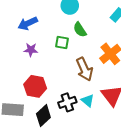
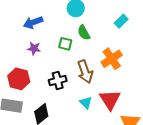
red hexagon: (35, 86) -> (19, 79), moved
black cross: (67, 102) -> (58, 80), moved

